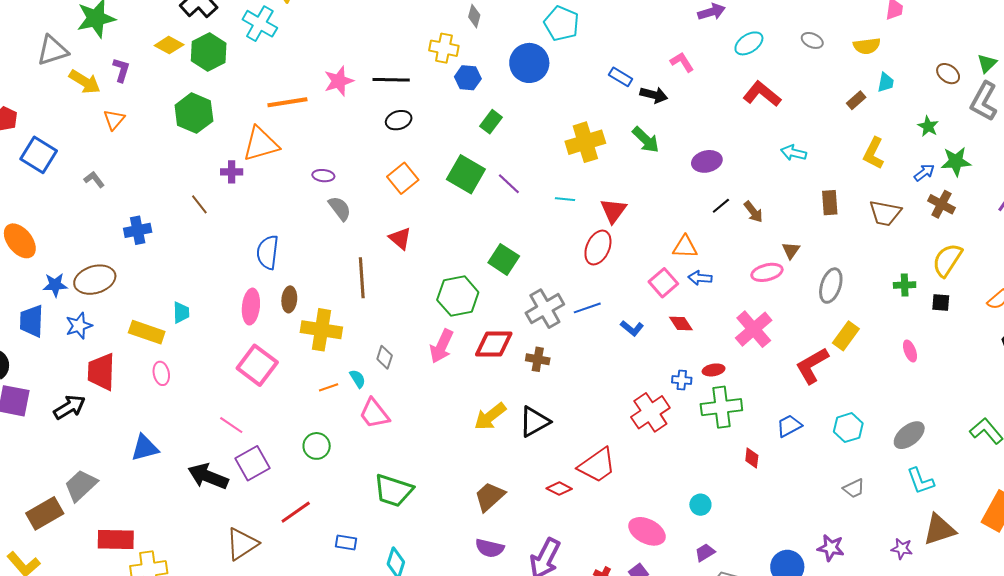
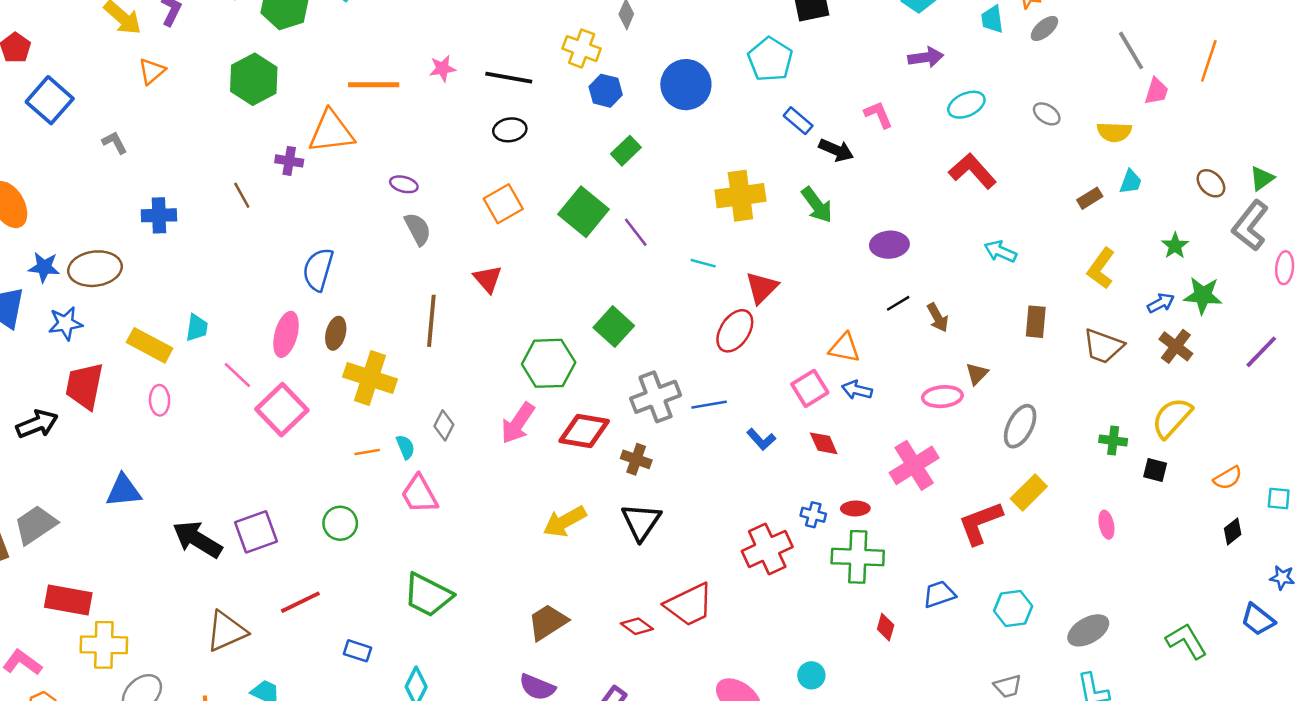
cyan pentagon: (561, 23) -> (770, 59), moved
pink star: (339, 81) -> (442, 68), size x0.7
black triangle: (534, 422) -> (641, 522), moved, turned -36
pink line: (231, 425) -> (237, 375), moved

